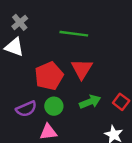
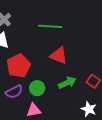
red triangle: (82, 69) -> (59, 56), turned -36
red pentagon: (49, 76) -> (19, 66), moved

